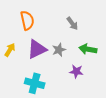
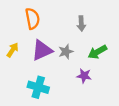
gray arrow: (72, 23) -> (81, 23), turned 32
green arrow: (88, 49) -> (97, 52), turned -42

